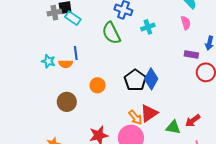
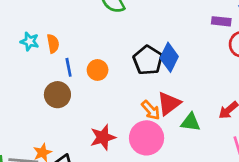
blue line: (76, 53) -> (69, 67), moved
orange semicircle: (66, 64) -> (53, 44), turned -96
green triangle: (173, 127) -> (191, 122), moved

